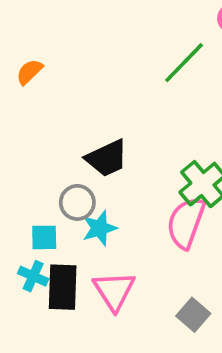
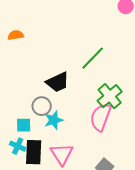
green line: (184, 63) -> (93, 58), moved
orange semicircle: (29, 72) -> (16, 35), turned 35

